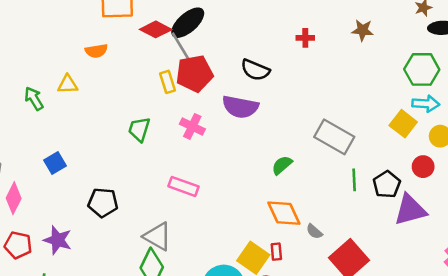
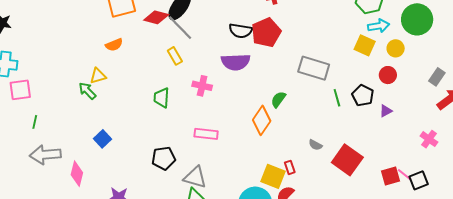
red pentagon: (195, 74) -> (266, 33), moved
green arrow: (34, 99) -> (87, 91), moved
black pentagon: (103, 203) -> (164, 158), moved
purple triangle: (410, 210) -> (386, 111), size x0.5
orange diamond: (284, 213) -> (262, 120), moved, turned 72

